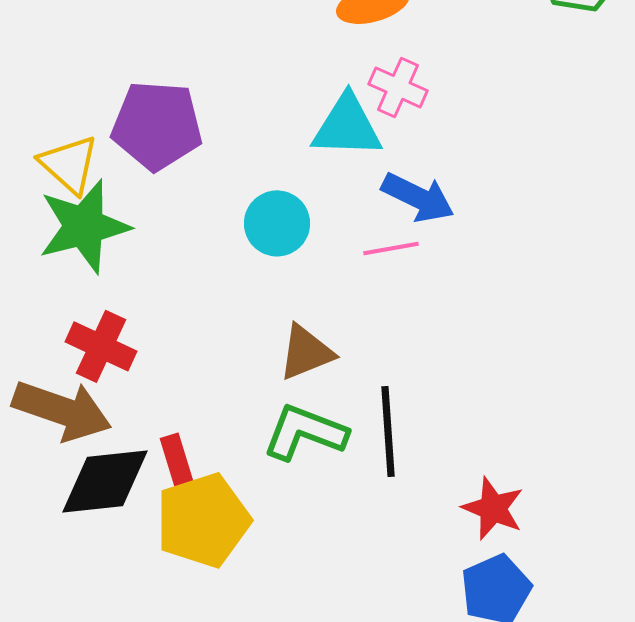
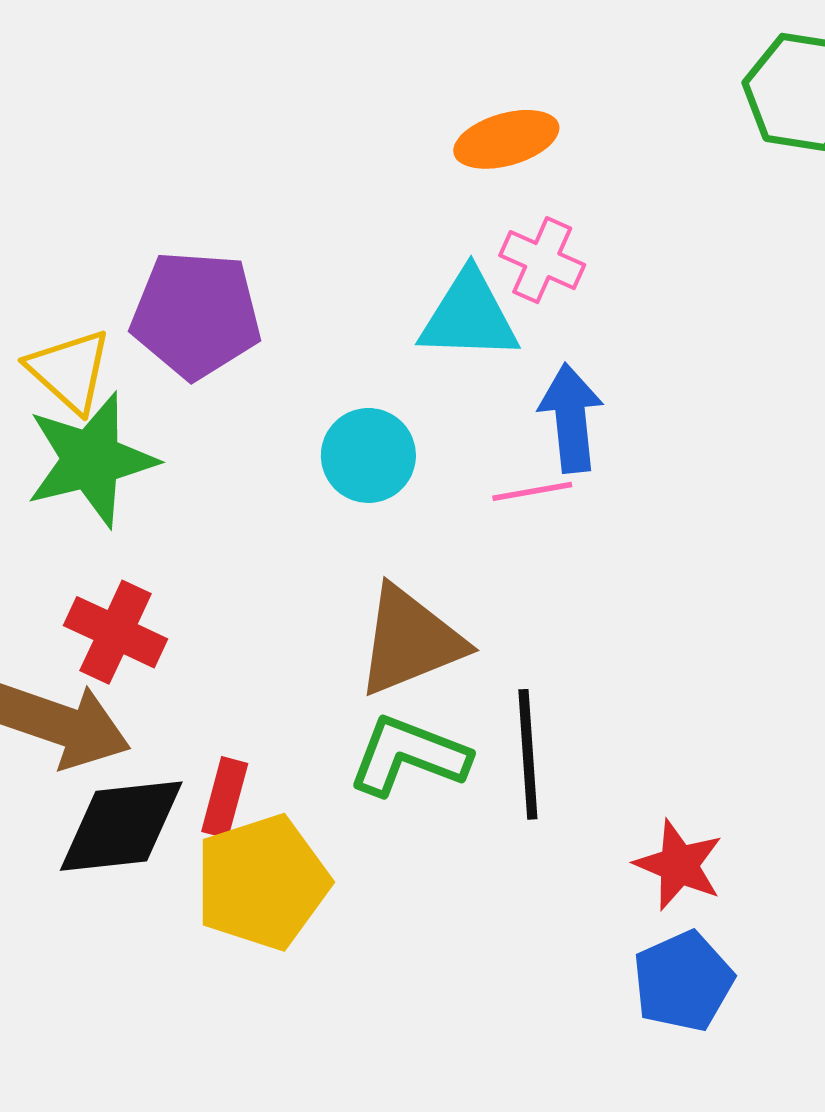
blue arrow: (418, 197) -> (571, 418), turned -122
brown triangle: (306, 352) -> (410, 641), size x1.4
red rectangle: (177, 461) -> (225, 797), turned 32

